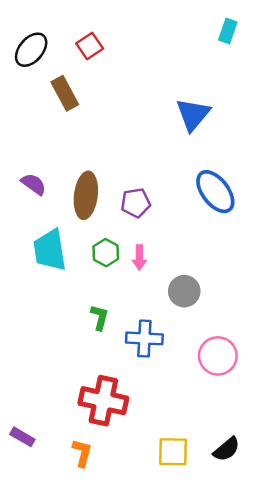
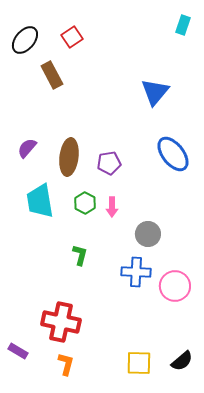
purple semicircle: (34, 184) -> (27, 148), turned -85
blue cross: (144, 338) -> (136, 272), moved
red cross: (103, 401) -> (61, 322), moved

